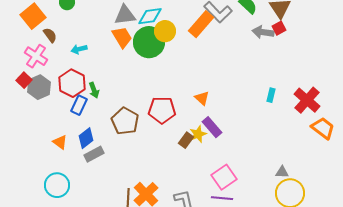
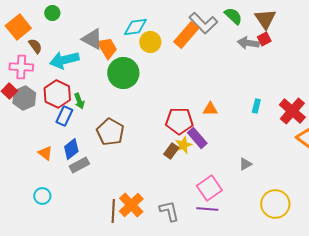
gray triangle: (125, 15) -> (92, 39), moved, turned 35
green circle: (149, 42) -> (123, 73), moved
cyan arrow: (79, 49) -> (64, 60), size x1.8
pink cross: (36, 56) -> (21, 67), turned -30
orange triangle: (202, 98) -> (210, 109), moved, turned -42
red pentagon: (162, 110) -> (179, 121), moved
gray triangle: (282, 172) -> (245, 164), moved, turned -32
cyan circle: (57, 185) -> (42, 196), size x0.7

